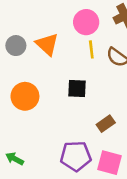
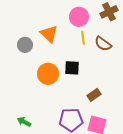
gray circle: (16, 46) -> (25, 45), moved
orange circle: (25, 96) -> (48, 74), moved

